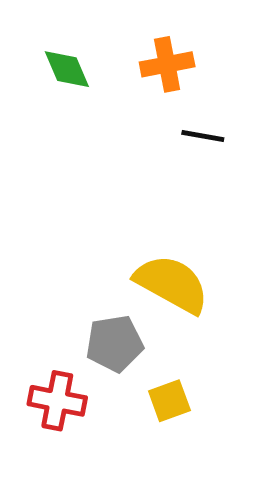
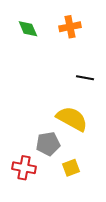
black line: (203, 136) -> (85, 78), moved

